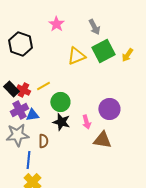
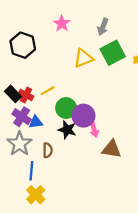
gray arrow: (94, 27) -> (103, 27), turned 49
purple circle: (109, 109) -> (83, 116), moved
purple cross: (19, 110) -> (22, 117), turned -30
gray star: (17, 135) -> (19, 144), turned -30

